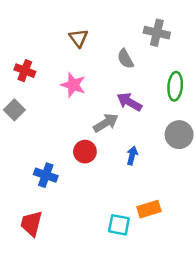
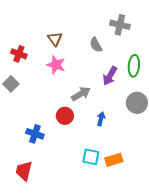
brown triangle: (78, 38) -> (55, 39), moved
purple arrow: (129, 102) -> (110, 76), moved, turned -90
cyan square: (119, 225) -> (91, 157), moved

